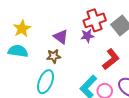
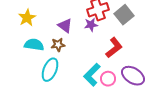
cyan semicircle: (18, 51) -> (34, 45), moved

